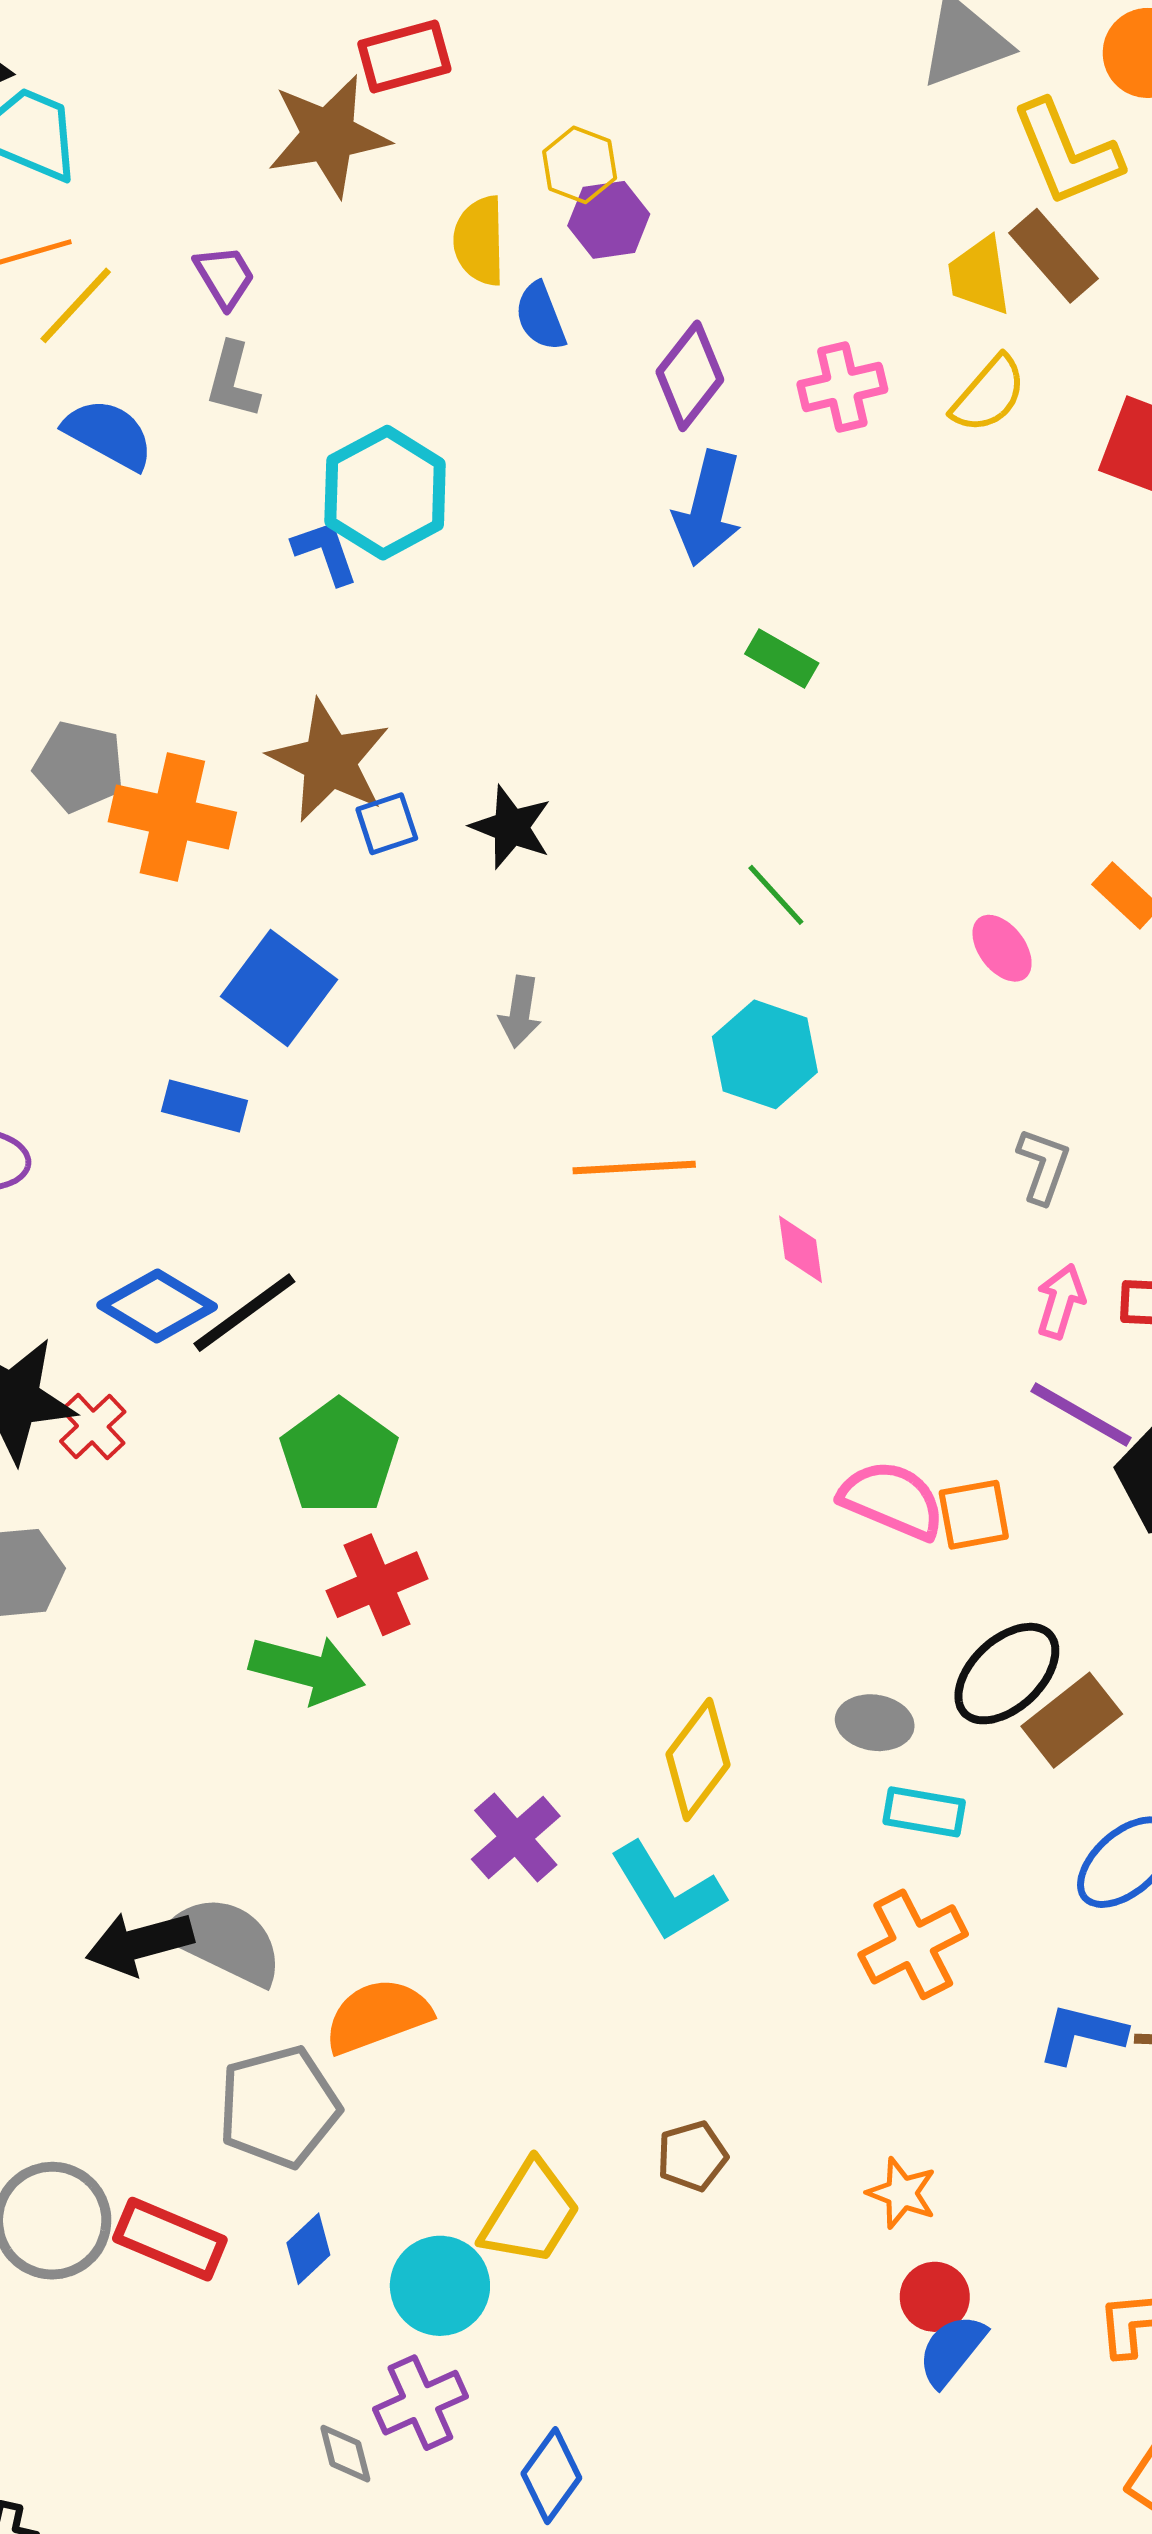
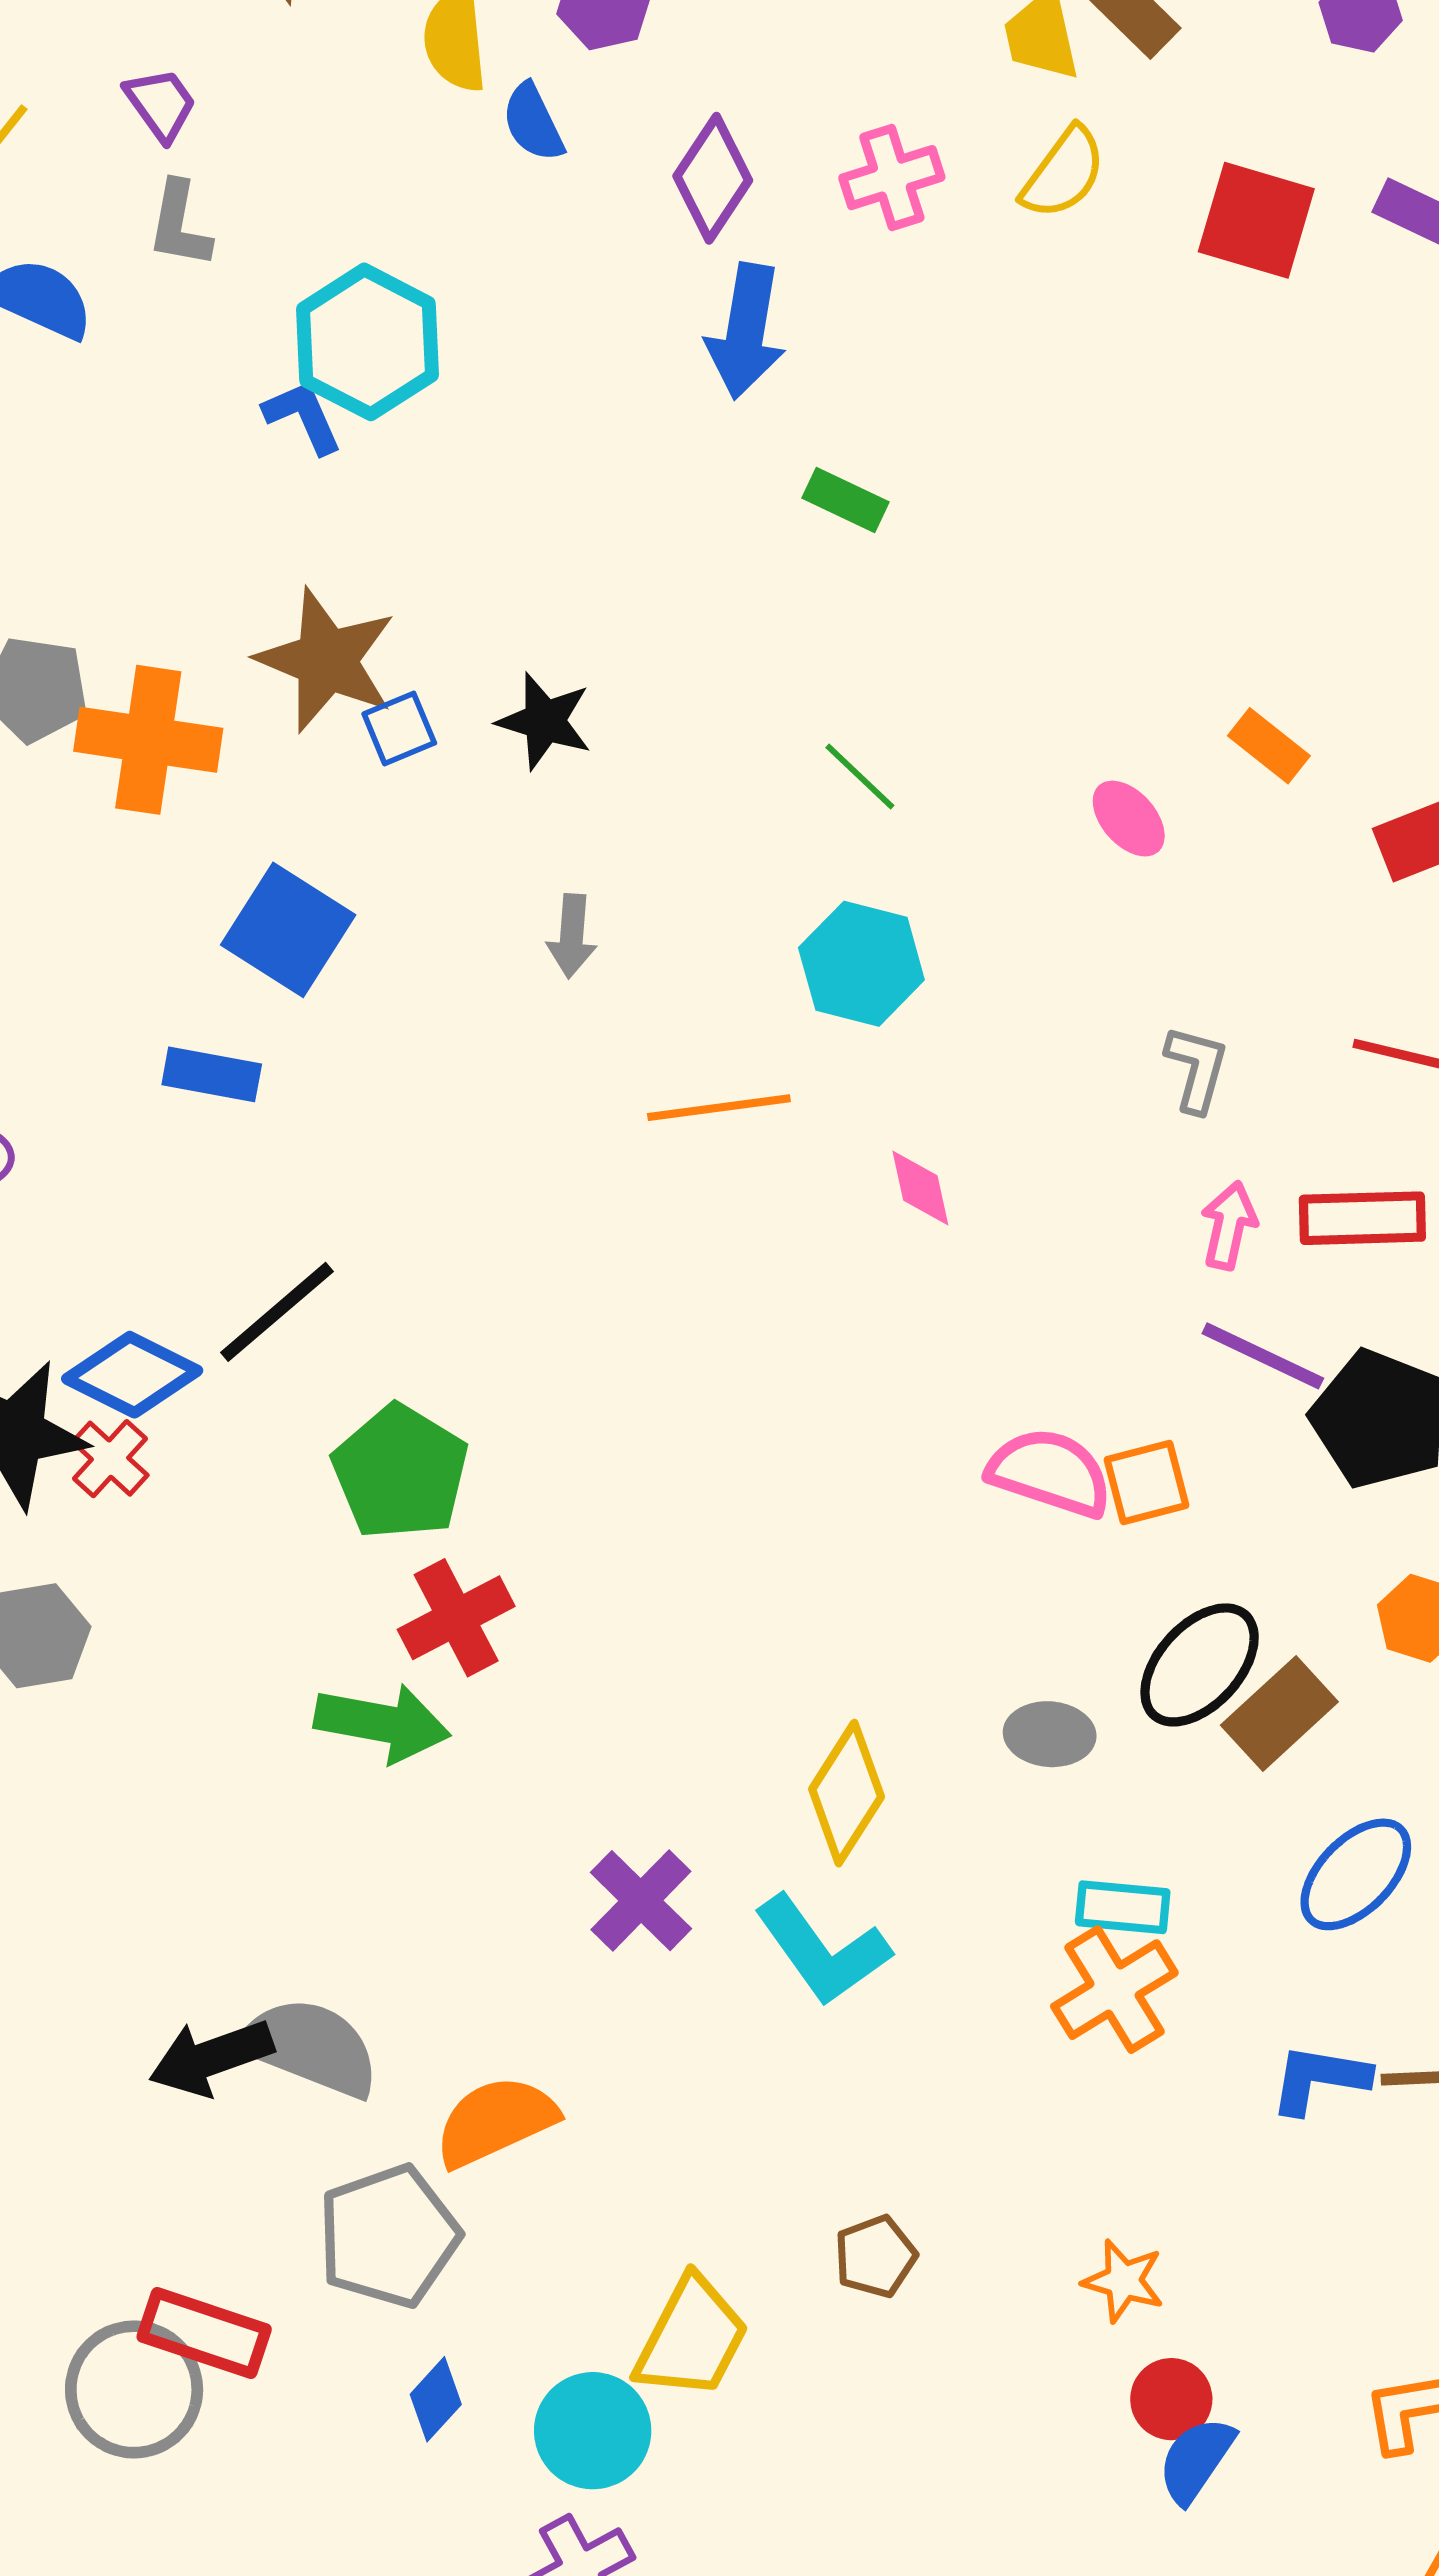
blue diamond: (157, 1306) -> (132, 1375), moved
cyan rectangle: (924, 1812) -> (1123, 1907), moved
red rectangle: (170, 2239) -> (204, 2333), moved

